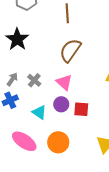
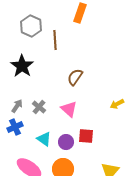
brown line: (67, 13) -> (55, 40), moved
brown semicircle: (70, 50) -> (75, 77), size x0.7
purple circle: (61, 104) -> (66, 142), moved

